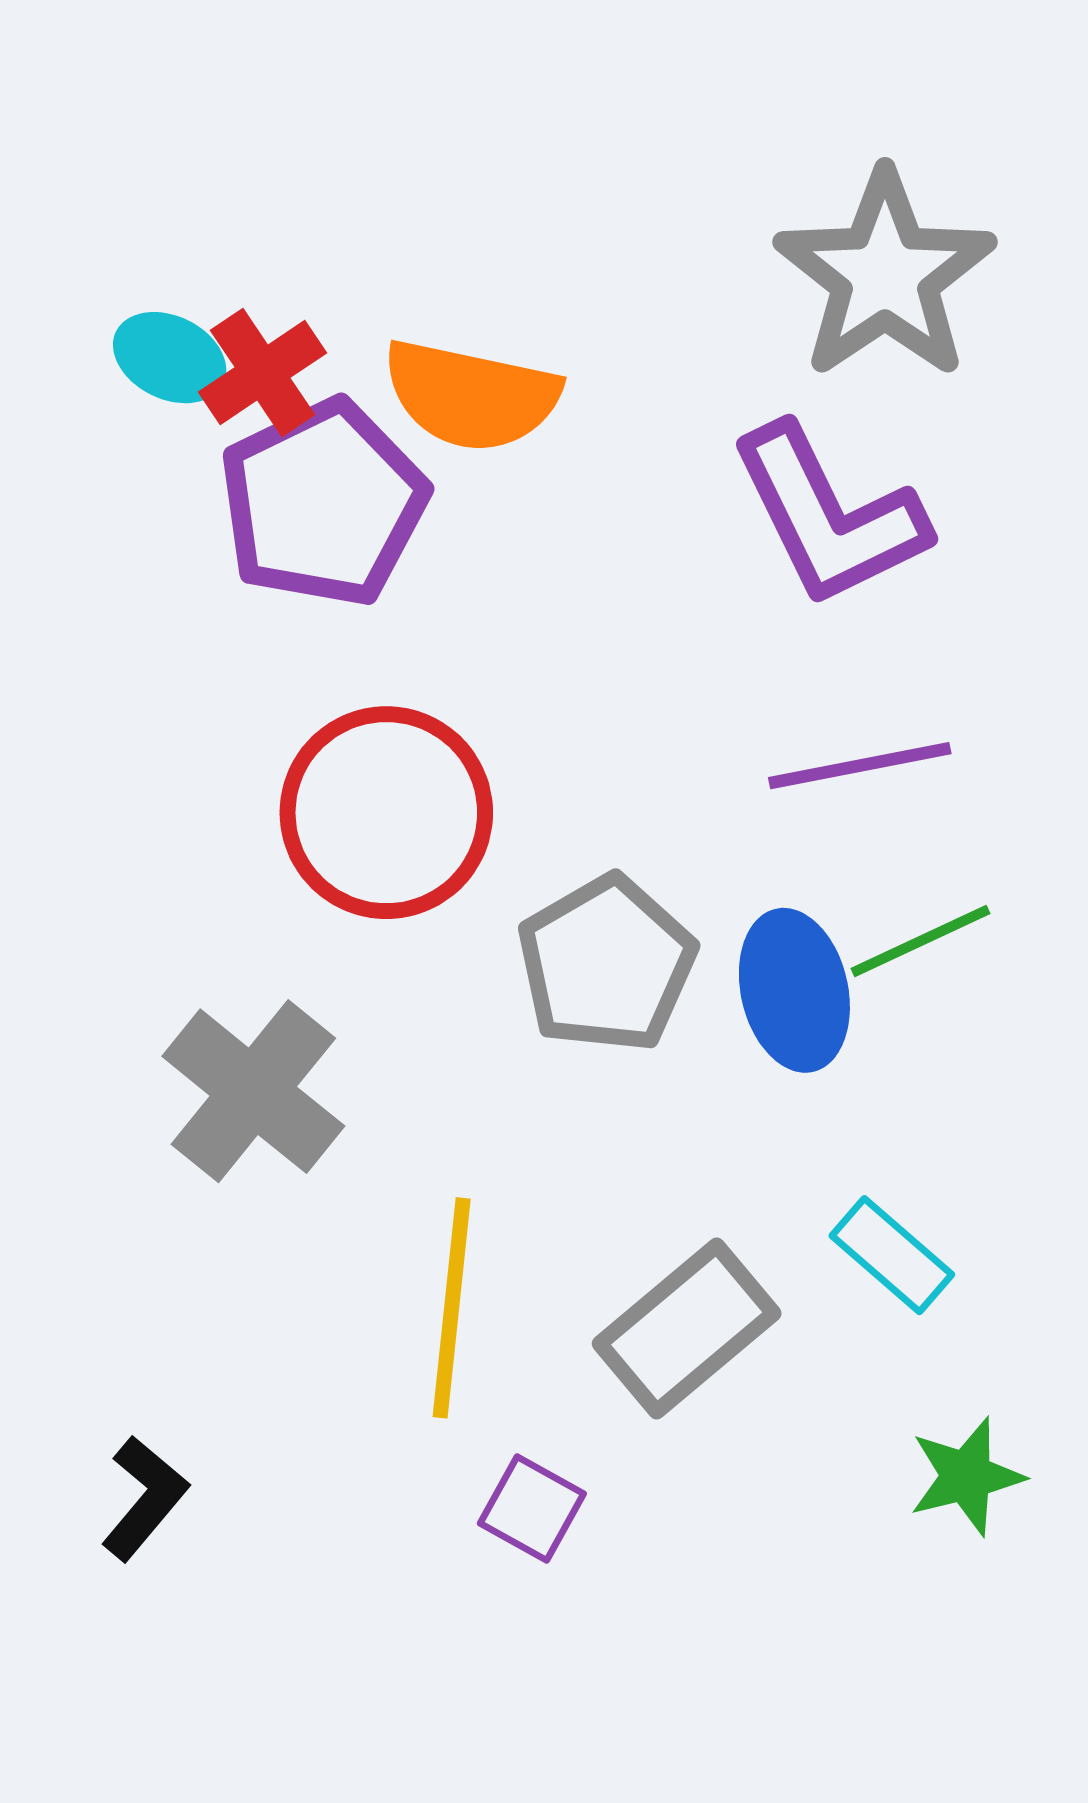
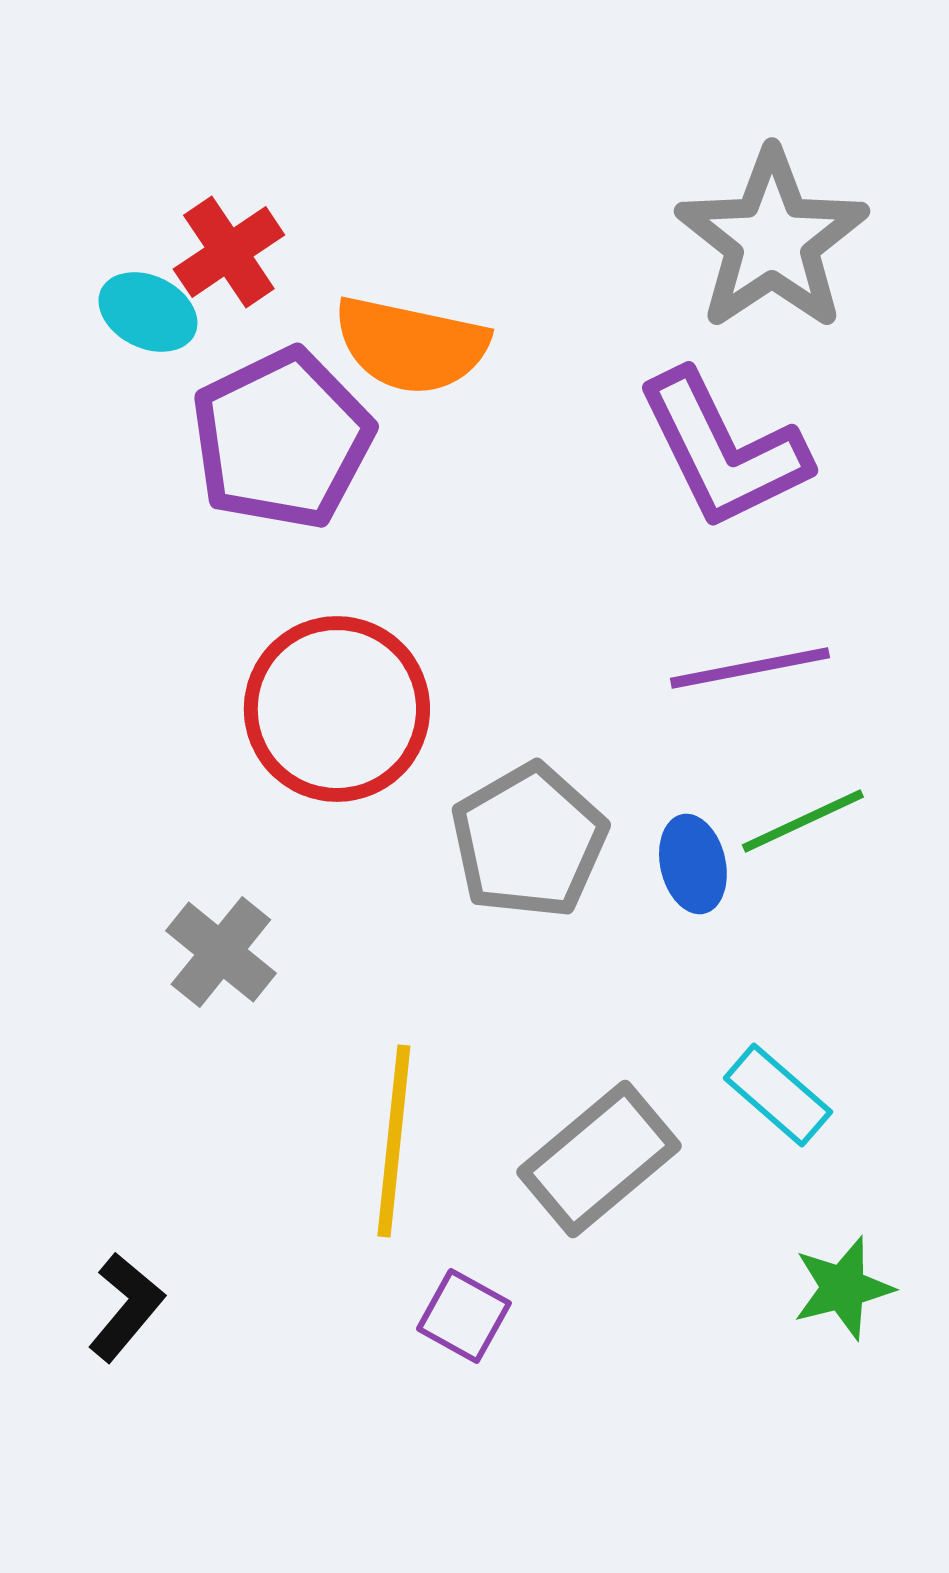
red cross: (263, 372) -> (229, 252), moved
blue ellipse: (794, 990) -> (693, 864), size x0.7
gray cross: (253, 1091) -> (221, 952), size x0.7

